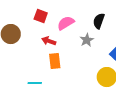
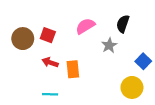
red square: (41, 16) -> (48, 35), moved
red arrow: (49, 41) -> (50, 62), moved

